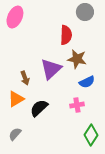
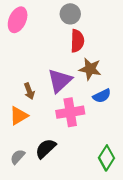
gray circle: (85, 12) -> (70, 14), moved
pink cross: (77, 105) -> (70, 112), moved, size x1.6
black semicircle: (39, 108) -> (46, 149), moved

